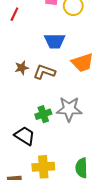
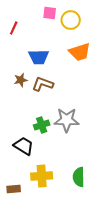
blue trapezoid: (55, 41) -> (39, 57), moved
orange trapezoid: (83, 63) -> (80, 52), moved

